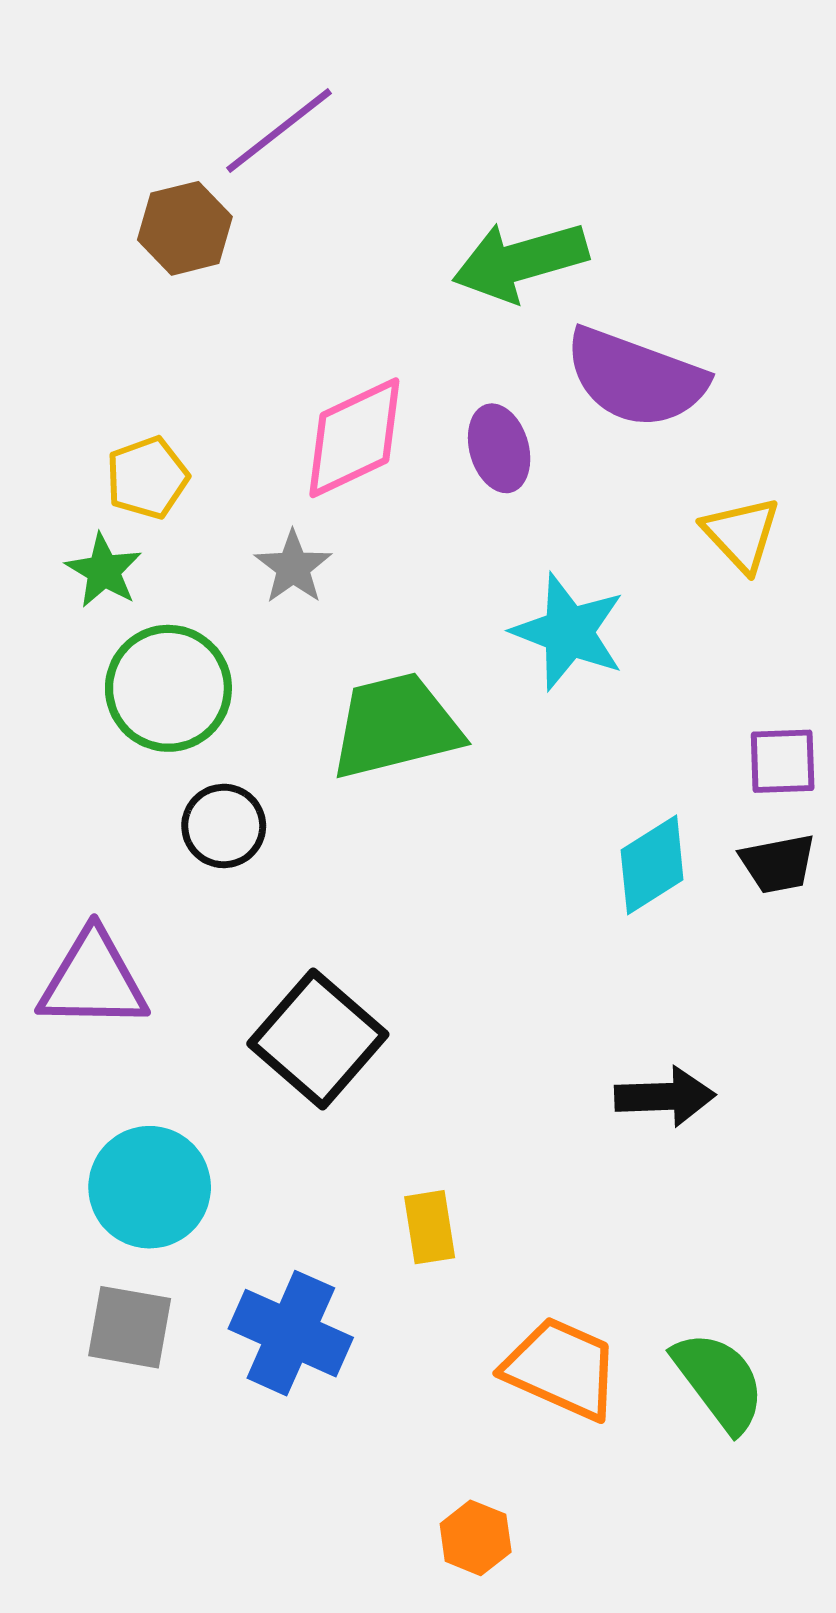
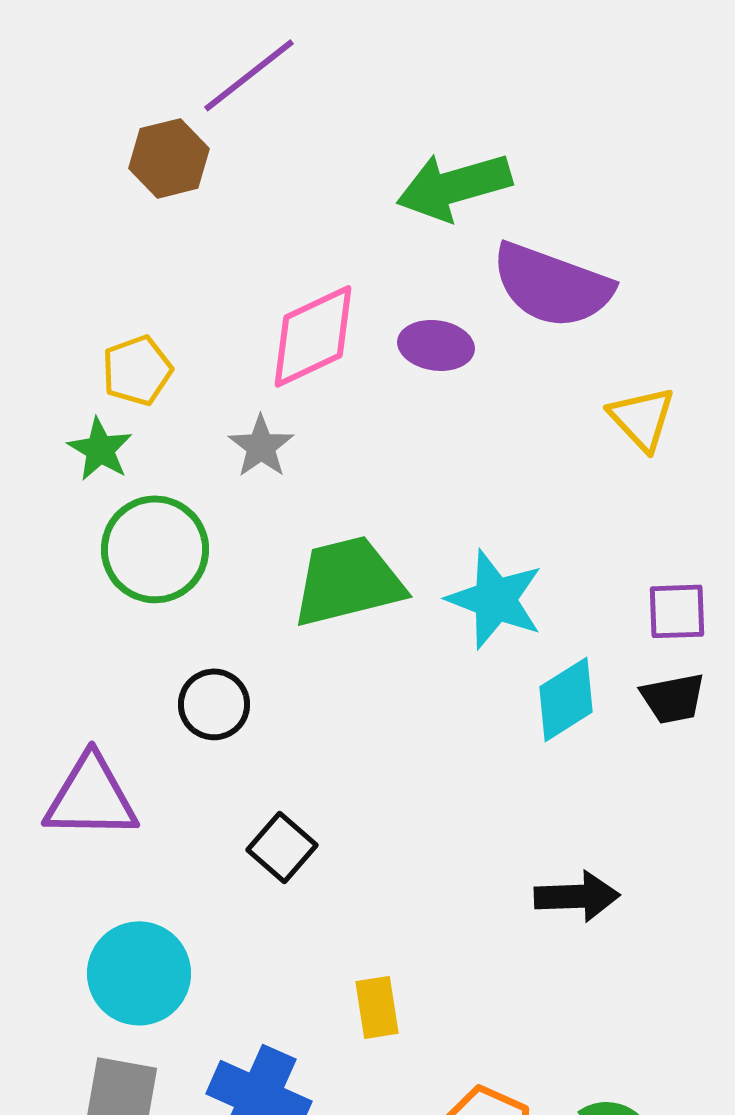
purple ellipse: (499, 448) -> (436, 345), turned -66
cyan star: (568, 632) -> (495, 599), moved
black circle: (224, 826) -> (214, 704), moved
black square: (318, 1039) -> (282, 847), size x0.6

